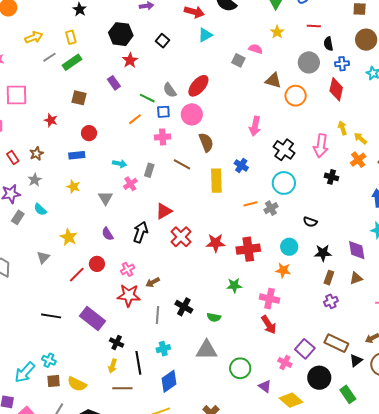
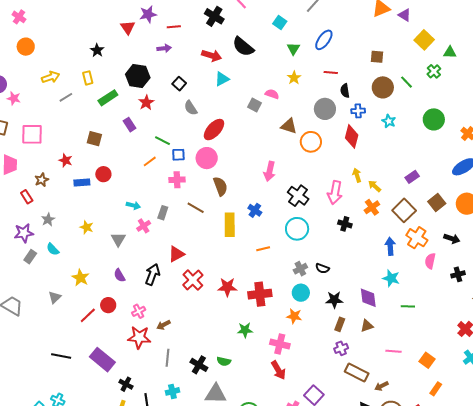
green rectangle: (72, 62) -> (108, 98), moved
gray semicircle: (170, 90) -> (191, 108), moved
brown star: (37, 154) -> (42, 180), moved
blue rectangle: (77, 155) -> (82, 182), moved
gray cross: (271, 208) -> (300, 269), moved
black cross: (184, 307) -> (199, 365), moved
brown rectangle: (336, 343) -> (357, 373), moved

